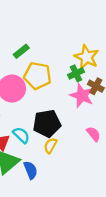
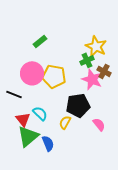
yellow pentagon: (38, 76) -> (54, 76), moved
black pentagon: (47, 123) -> (78, 105), moved
pink semicircle: (93, 134) -> (99, 124), moved

